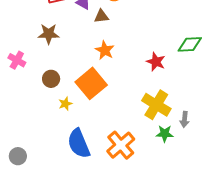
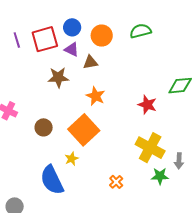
brown star: (49, 34) -> (58, 77), moved
yellow star: (65, 104) -> (72, 159), moved
blue semicircle: (79, 144) -> (52, 180), moved
orange cross: (121, 145) -> (116, 182), moved, size x0.5

